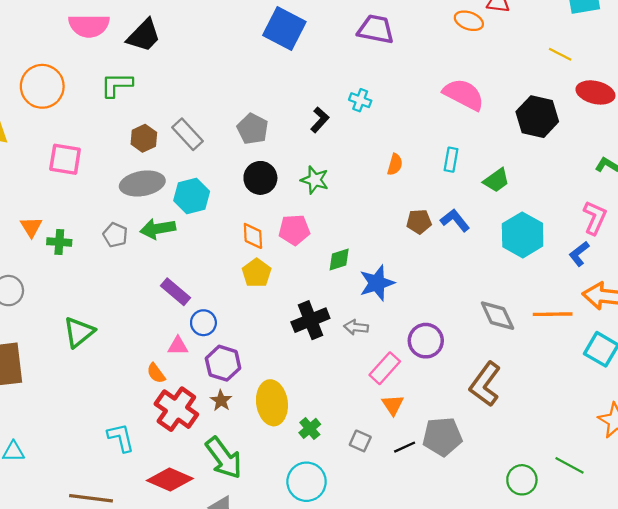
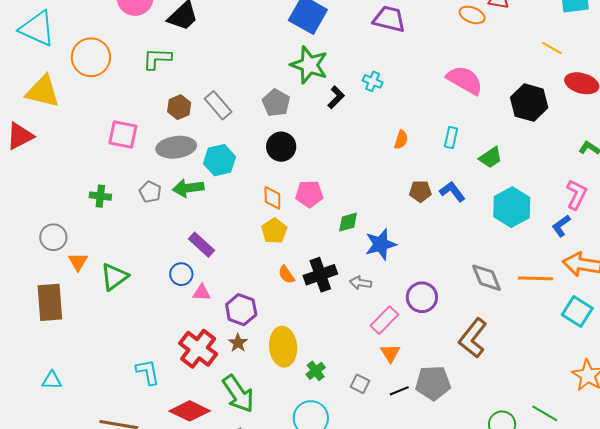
pink square: (65, 159) -> (123, 135), moved
green star: (315, 180) -> (309, 65), moved, size x1.5
orange triangle: (31, 227) -> (78, 262), moved
blue circle: (203, 323) -> (181, 274), moved
orange semicircle: (156, 373) -> (286, 275), moved

